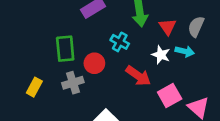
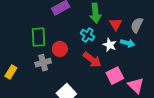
cyan cross: (120, 42) -> (88, 35), moved
yellow rectangle: (34, 87) -> (11, 72), moved

